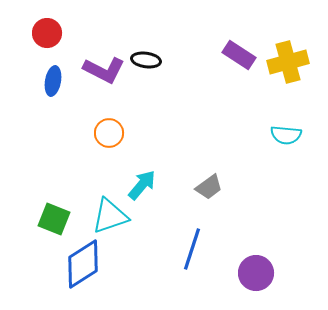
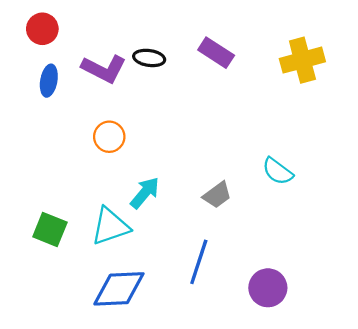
purple rectangle: (239, 55) -> (216, 53), moved
cyan semicircle: (286, 135) -> (278, 171), moved, turned 32
blue diamond: (83, 264) -> (119, 289), moved, turned 30

